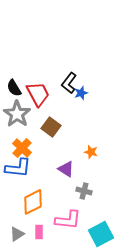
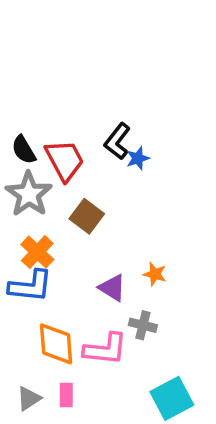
orange star: (91, 152) -> (155, 274), moved
orange diamond: (33, 202) -> (56, 344), turned -68
pink L-shape: (68, 220) -> (105, 349), moved

